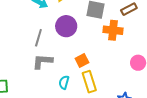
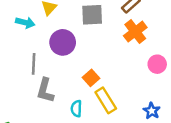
orange cross: (113, 30) -> (135, 32), moved, turned -30
gray L-shape: (42, 61) -> (45, 90), turned -65

